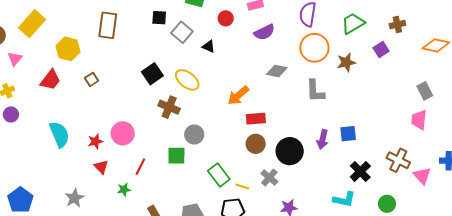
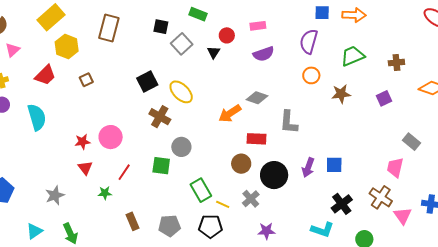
yellow rectangle: (32, 24) -> (51, 17), moved
black triangle: (209, 46) -> (214, 52), moved, turned 32
orange circle: (314, 48) -> (311, 75), size x0.6
purple square: (381, 49) -> (384, 98), moved
gray diamond: (277, 71) -> (257, 98), moved
gray L-shape: (315, 91) -> (289, 122), moved
gray rectangle: (425, 91) -> (411, 142), moved, turned -30
red rectangle: (256, 119) -> (257, 139), moved
pink trapezoid: (419, 120) -> (395, 168), moved
cyan semicircle: (59, 134) -> (37, 117), moved

